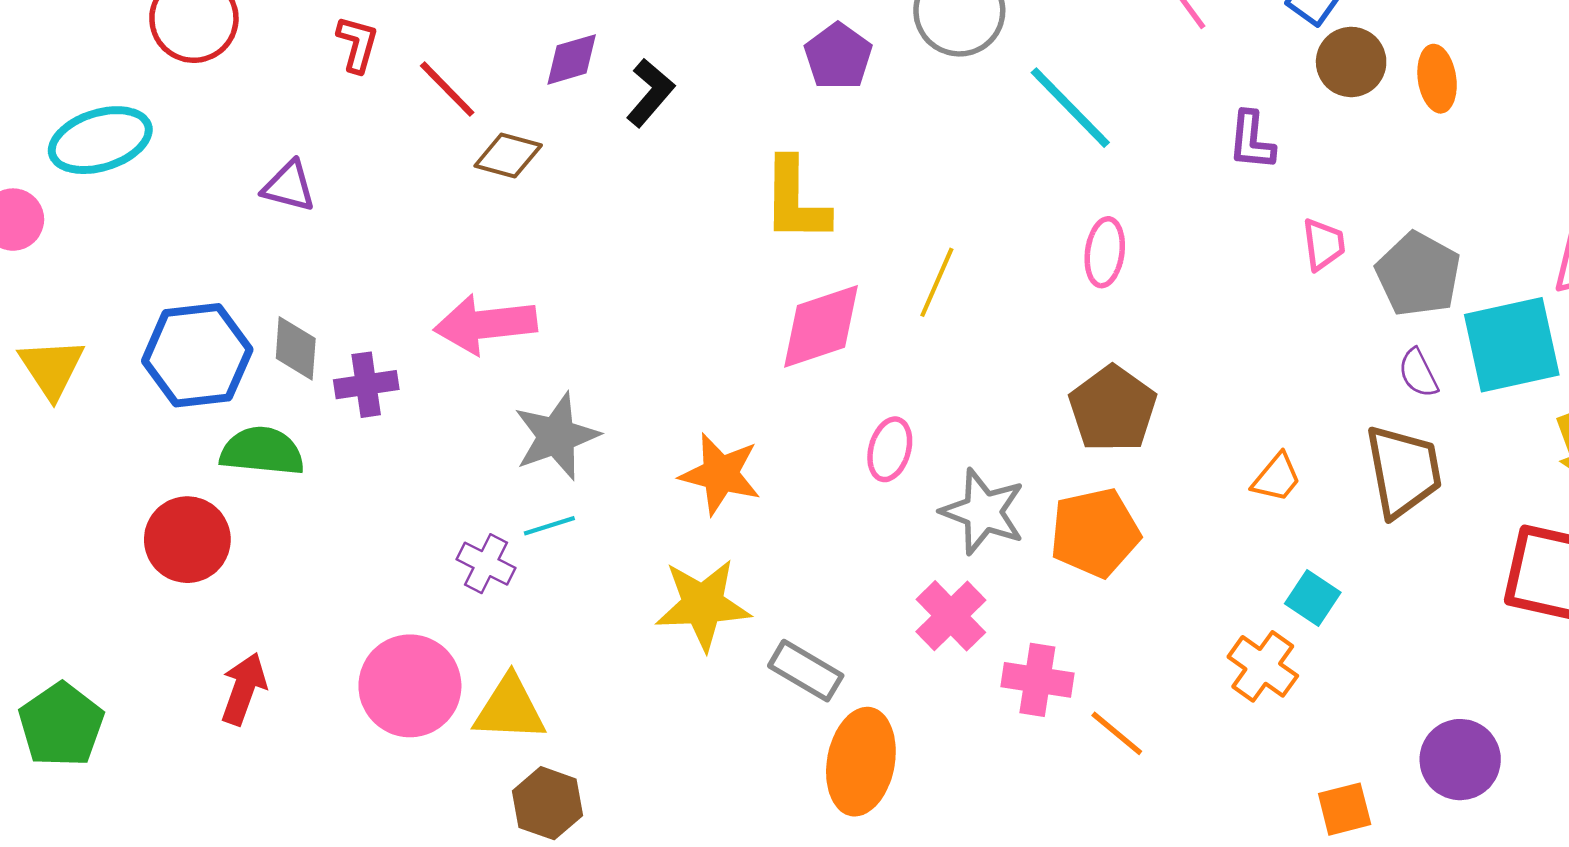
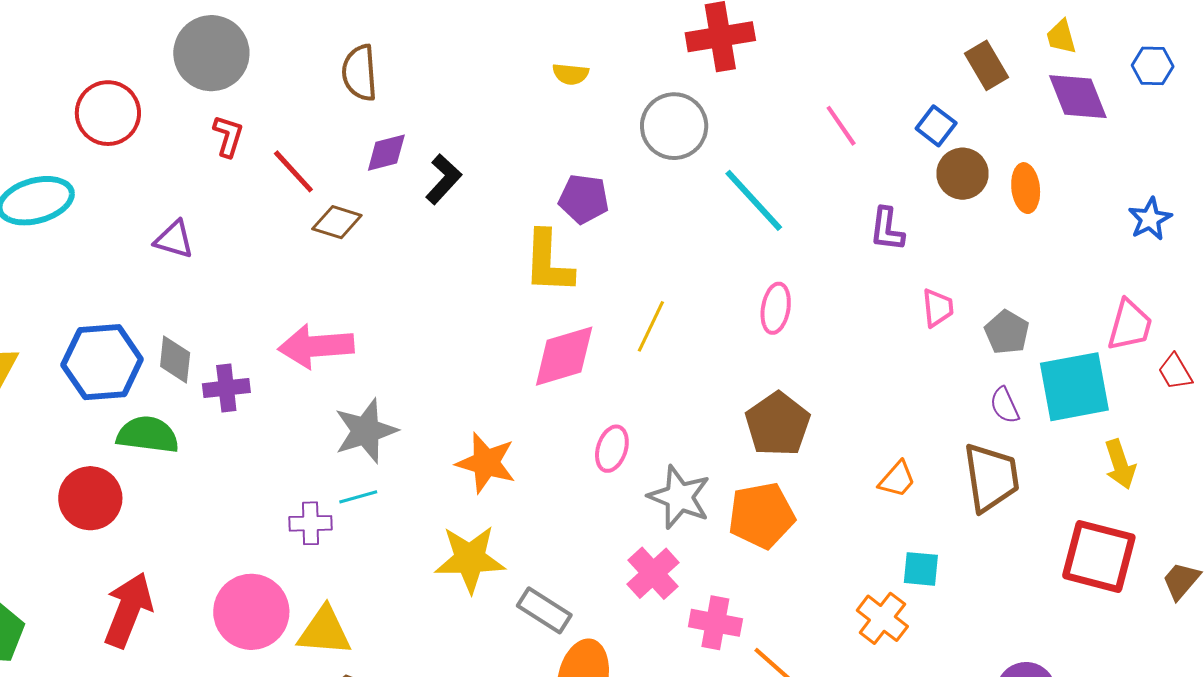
purple pentagon: (838, 56) -> (584, 199), moved, turned -30
gray pentagon: (1418, 274) -> (1007, 332), size x0.7
purple cross: (486, 564) -> (311, 523), turned -30
cyan square: (1313, 598) -> (921, 569), turned -30
red arrow: (244, 689) -> (128, 610), size x1.4

